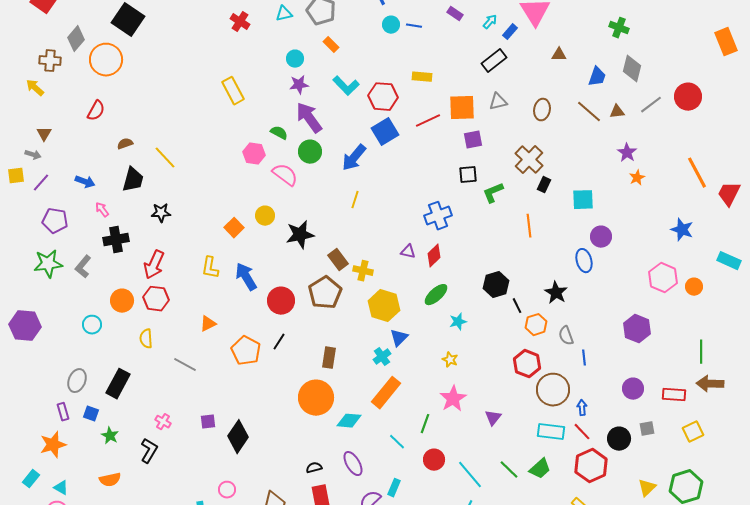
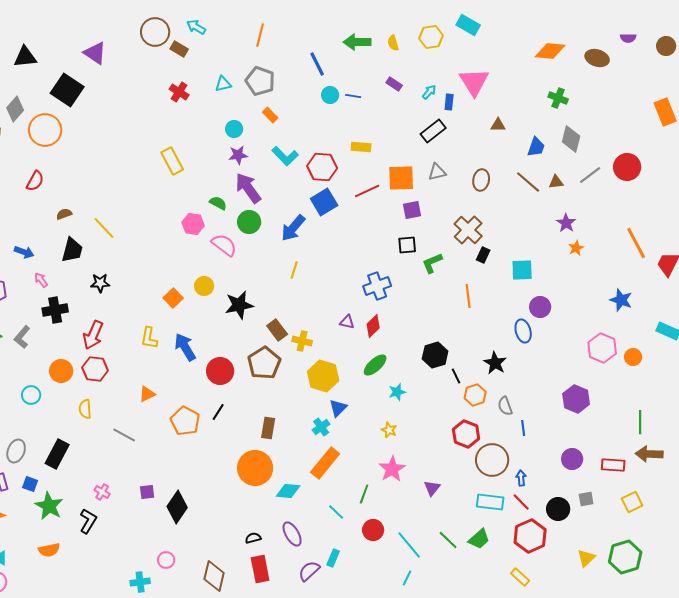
blue rectangle: (510, 32) -> (449, 102), turned -35
green star: (110, 436) -> (49, 506), size x1.6

